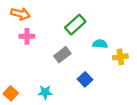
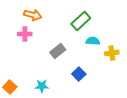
orange arrow: (20, 14) -> (33, 15), moved
green rectangle: (75, 25) -> (81, 21), moved

